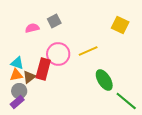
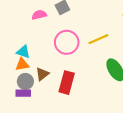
red rectangle: (43, 69) -> (67, 83), moved
brown triangle: (29, 77) -> (42, 74), moved
purple rectangle: (17, 102) -> (23, 93), turned 40

